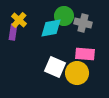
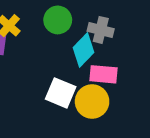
green circle: (64, 16) -> (58, 20), moved
cyan diamond: (51, 28) -> (83, 50), moved, turned -35

